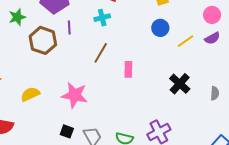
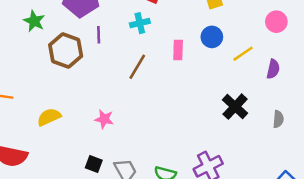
green star: (17, 17) -> (34, 21), turned -30
purple semicircle: (212, 38) -> (273, 69), moved, turned -49
pink rectangle: (128, 69) -> (178, 50), moved
pink star: (75, 95) -> (104, 119), size x0.6

